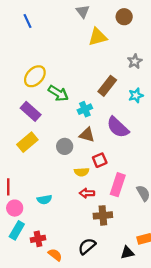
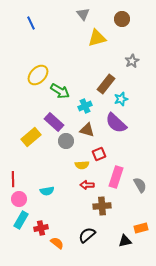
cyan star: (136, 95) -> (121, 99), moved
purple rectangle: (31, 111) -> (54, 122), moved

